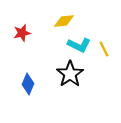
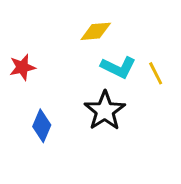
red star: (22, 33) -> (22, 67), moved

